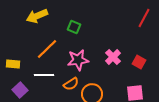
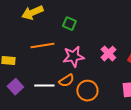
orange line: (47, 49) -> (42, 46), turned 35
white line: (44, 75) -> (44, 86), moved

